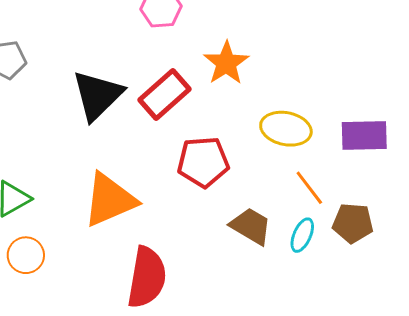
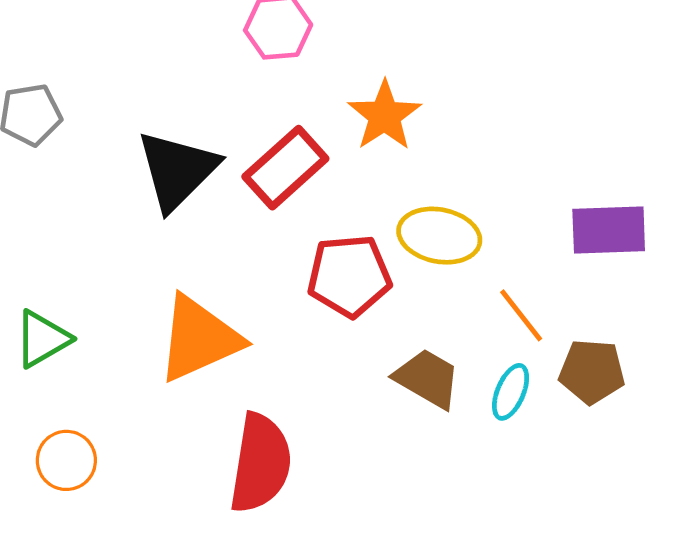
yellow ellipse: (286, 129) -> (439, 236), moved
orange circle: (26, 255) -> (66, 460), moved

